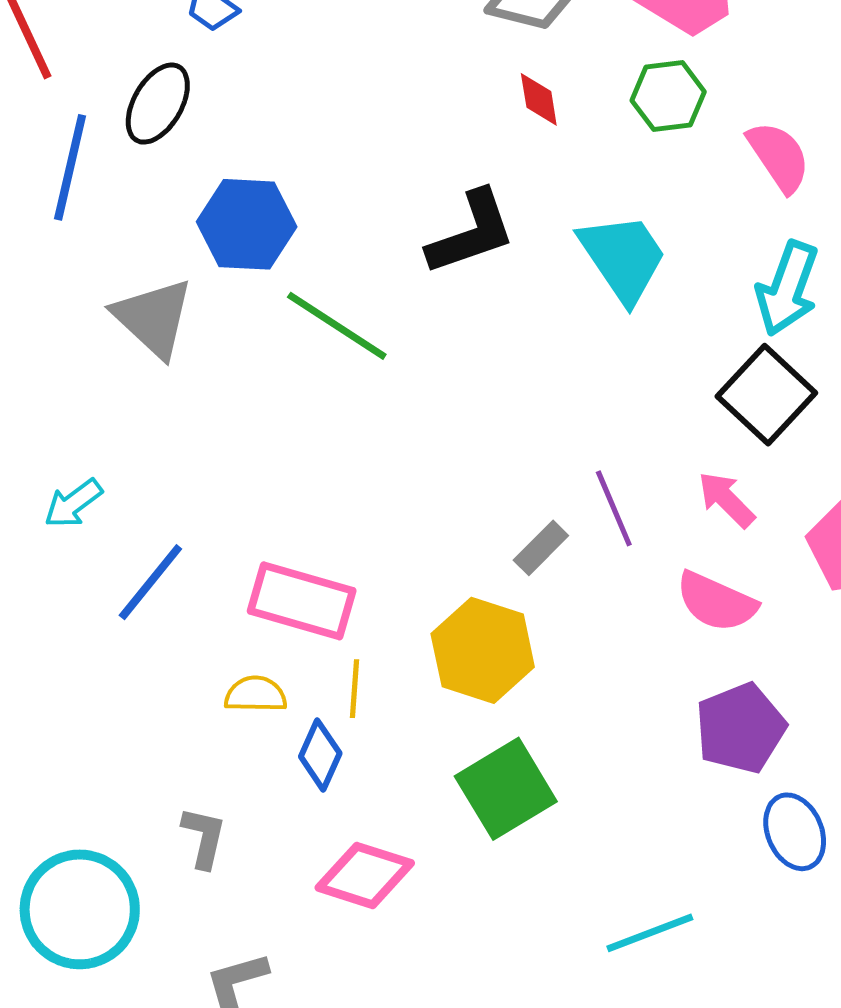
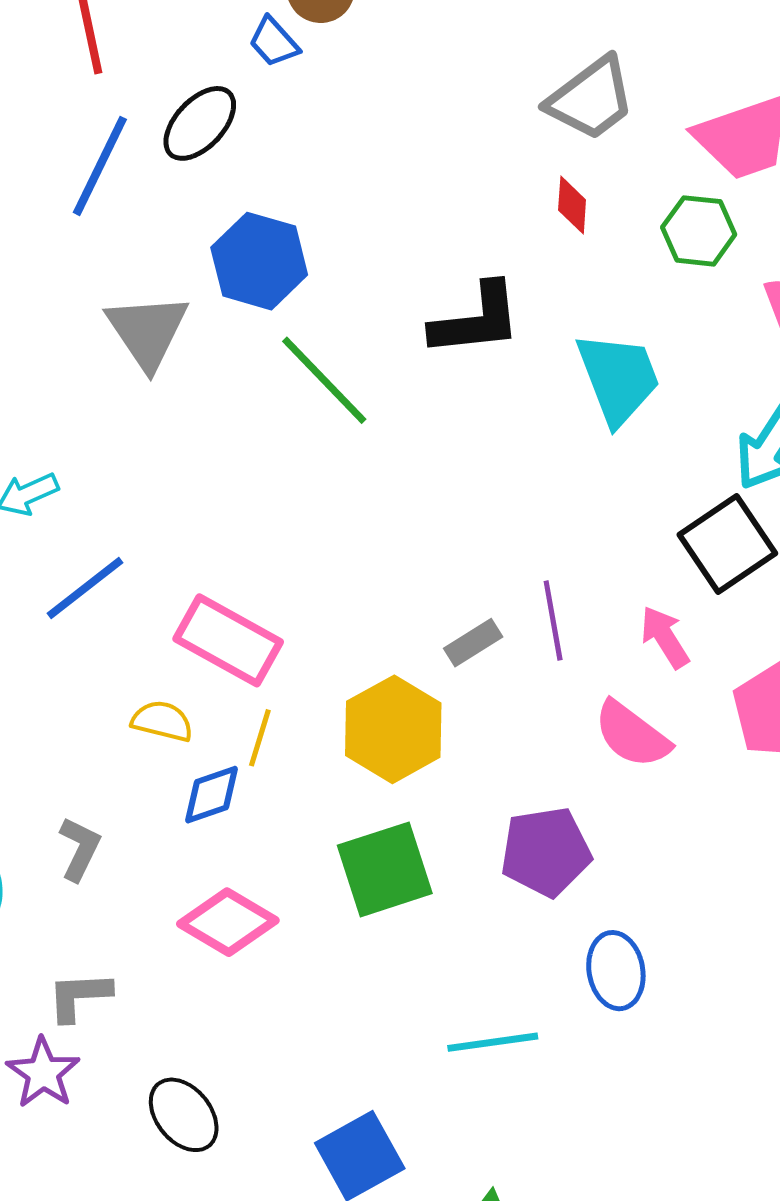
purple pentagon: (740, 728) -> (546, 852), moved
blue diamond: (320, 755) -> (211, 795), turned 34
blue ellipse: (795, 832) -> (616, 971), moved

